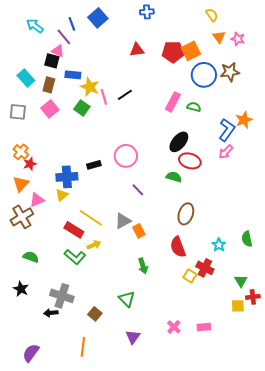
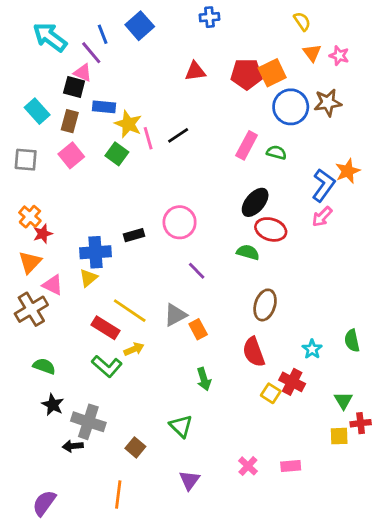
cyan arrow: (35, 26) -> (50, 37), size x1.4
pink triangle: (37, 200) -> (53, 285), turned 49
black star: (21, 289) -> (53, 405), moved

